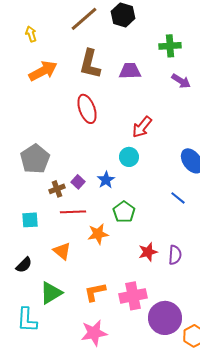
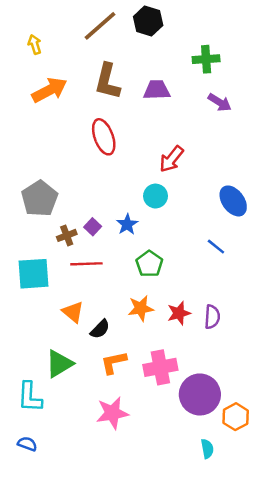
cyan square: (30, 220) -> (33, 274), size x1.6
orange star: (98, 234) -> (141, 308), moved
black semicircle: (24, 265) -> (100, 329), moved

